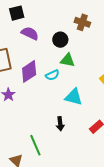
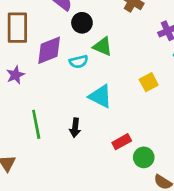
black circle: (60, 40) -> (82, 23), moved
green line: (35, 145) -> (36, 124), moved

